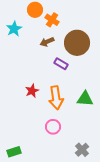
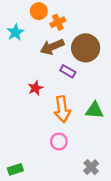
orange cross: (52, 20) -> (58, 22), turned 32
brown arrow: (47, 42) -> (52, 47), size x1.5
red star: (32, 91) -> (35, 88), moved

